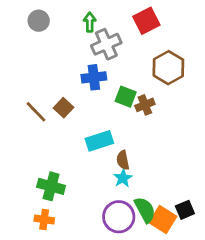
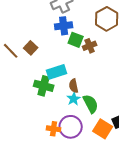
blue cross: (94, 77) -> (64, 26), moved
green cross: (51, 186) -> (44, 86), moved
green semicircle: (145, 210) -> (91, 104), moved
orange cross: (44, 219) -> (54, 129), moved

